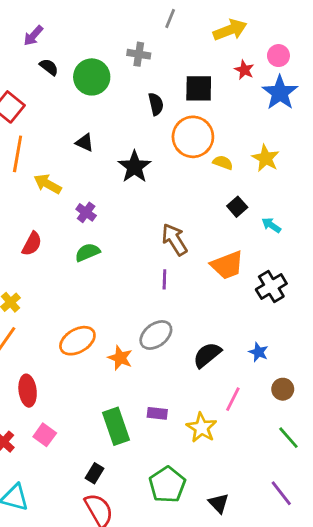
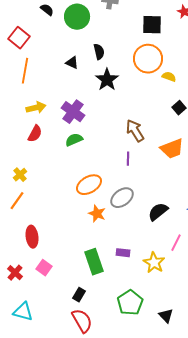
black semicircle: (156, 104) -> (99, 52), moved
yellow arrow: (48, 184) -> (36, 108), moved, turned 138
purple cross: (86, 212) -> (73, 112), size x1.6
orange ellipse: (77, 341) -> (89, 185), moved

